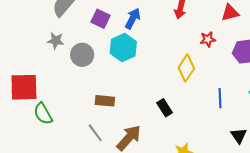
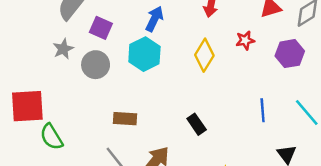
purple square: (101, 19) -> (101, 28), moved
gray star: (56, 41) -> (63, 49), turned -30
yellow diamond: (186, 68) -> (204, 55), moved

